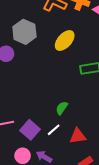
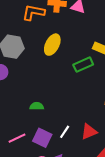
green semicircle: (62, 108) -> (37, 106), moved, turned 72

